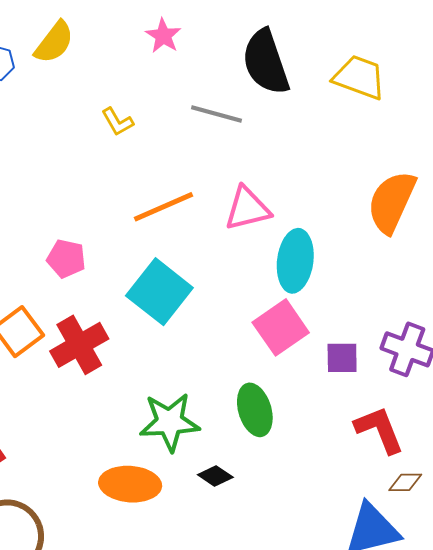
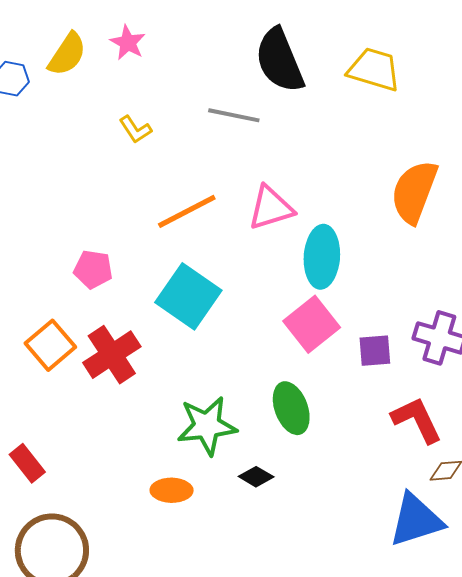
pink star: (163, 36) -> (128, 43), moved
orange ellipse: (130, 484) -> (172, 490), size x0.7

